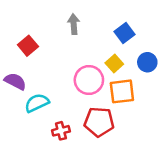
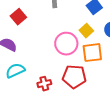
cyan semicircle: (37, 103) -> (15, 71), moved

